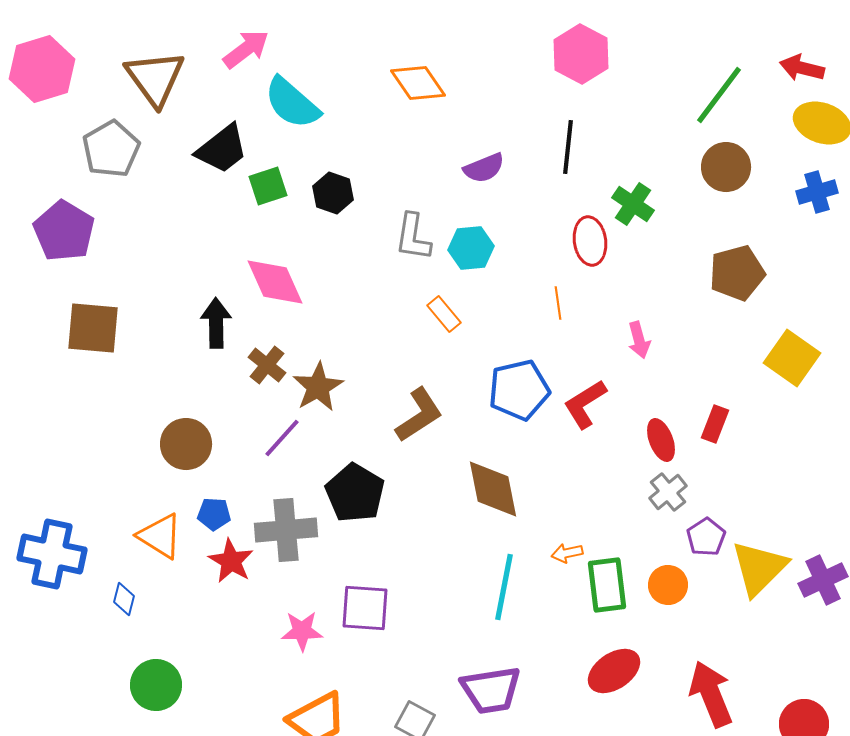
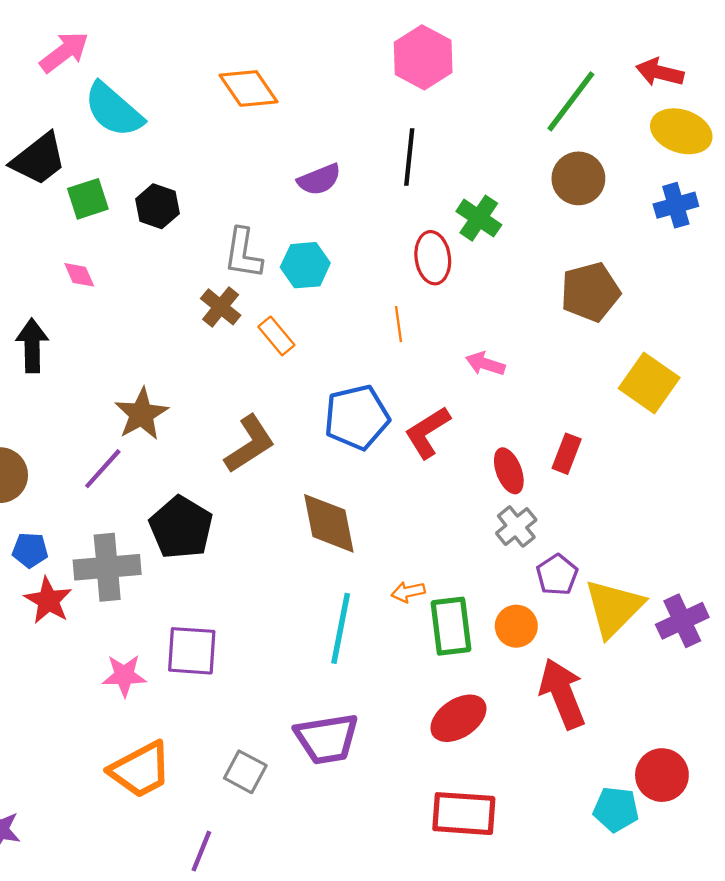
pink diamond: (275, 282) -> (79, 275), moved, size x0.5
pink arrow: (639, 340) -> (485, 364), turned 123
brown cross: (267, 365) -> (221, 307), moved
red arrow: (711, 694) -> (562, 694), moved

